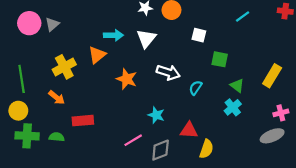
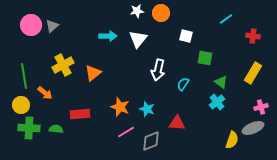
red cross: (285, 11) -> (253, 36), moved
orange triangle: (97, 55) -> (93, 73), moved
white arrow: (168, 72) -> (158, 70), turned 85
orange star: (127, 79) -> (120, 107), moved
orange arrow: (57, 98) -> (45, 93), moved
yellow semicircle: (206, 149) -> (232, 140), moved

